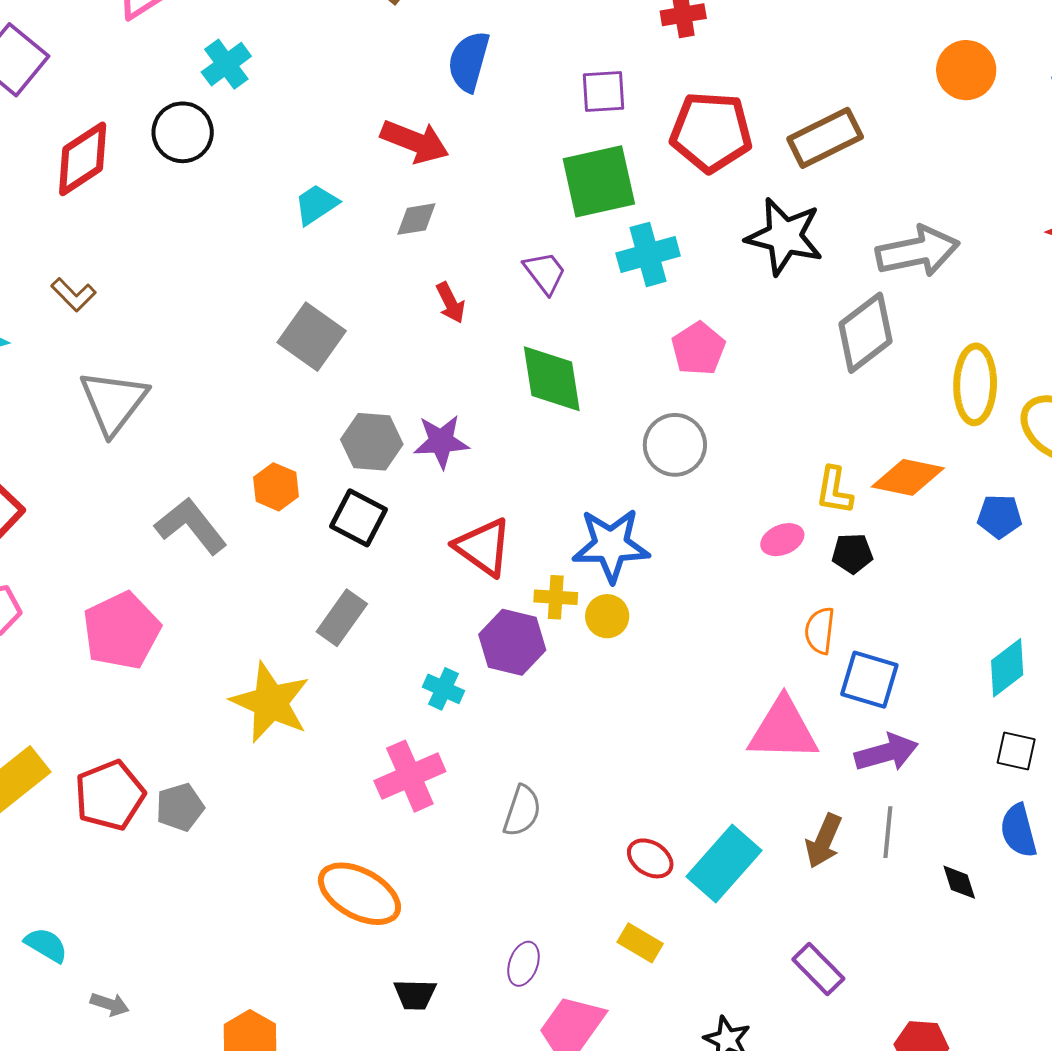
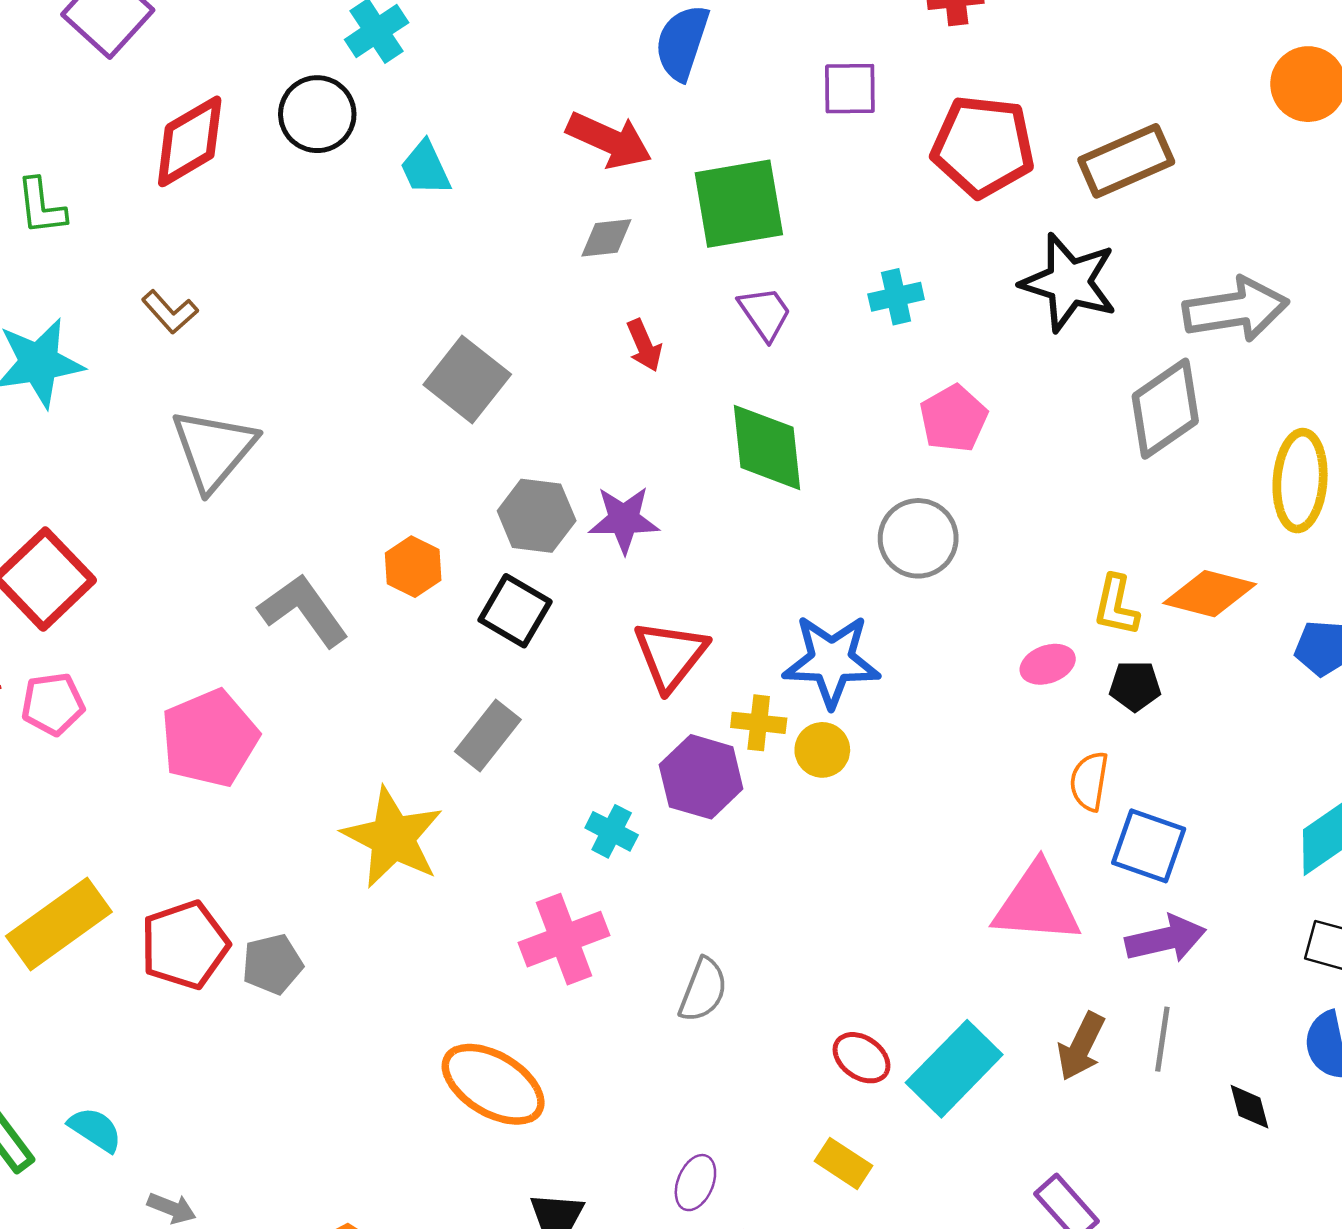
green square: (599, 181) -> (739, 204), moved
cyan trapezoid: (316, 204) -> (425, 168), moved, turned -84
cyan cross: (648, 254) -> (896, 297), size x0.7
red triangle: (483, 547) -> (670, 655), turned 30

